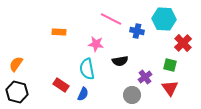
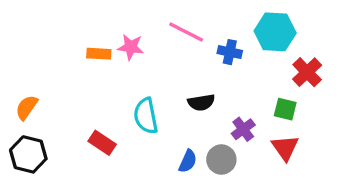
pink star: (96, 44) -> (131, 47), moved
blue semicircle: (83, 94) -> (188, 161), moved

